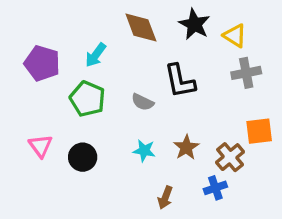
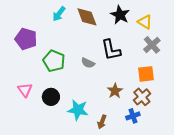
cyan arrow: (96, 55) -> (59, 14), moved
gray cross: (246, 73) -> (152, 45), turned -30
orange square: (259, 131) -> (146, 74), moved
cyan star: (144, 151) -> (78, 110), moved, size x1.5

